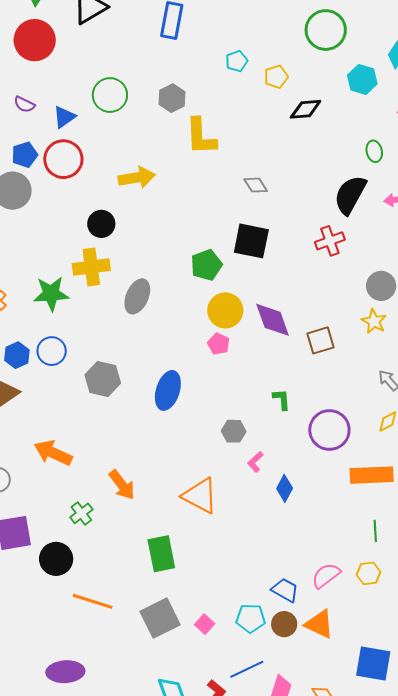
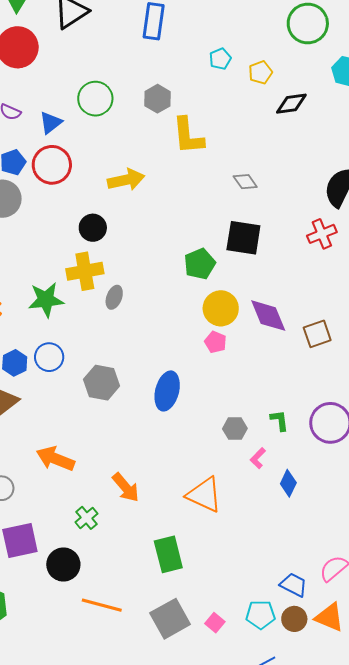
gray ellipse: (137, 296) -> (114, 297), moved, size x0.7
green L-shape: (282, 399) -> (279, 420), moved

